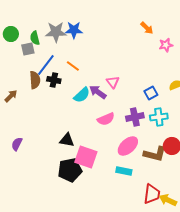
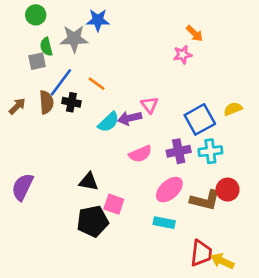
blue star: (74, 30) -> (98, 20), moved
green circle: (11, 34) -> (36, 15), moved
pink star: (166, 45) -> (183, 55), moved
purple arrow: (98, 92) -> (130, 118), turned -48
blue square: (151, 93) -> (200, 119), size x1.6
brown arrow: (11, 96) -> (17, 106), moved
purple semicircle: (17, 144) -> (22, 187), size x1.5
pink square: (86, 157) -> (114, 204), size x0.7

